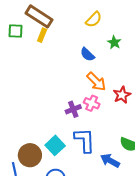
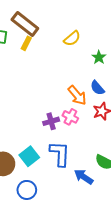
yellow semicircle: (94, 20) -> (72, 38), moved
blue semicircle: (87, 54) -> (97, 88), moved

